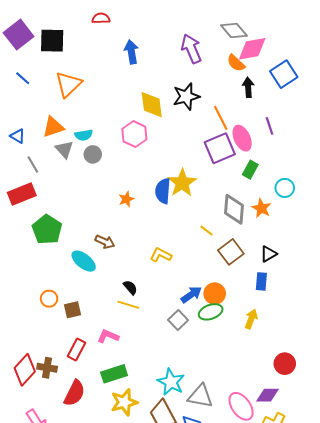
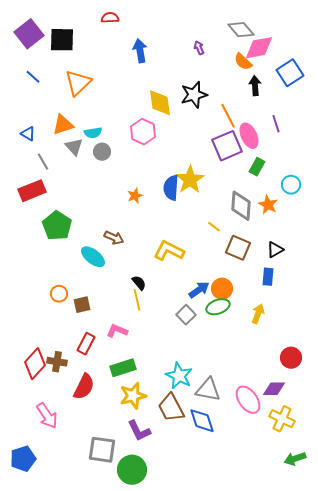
purple arrow: (191, 49) -> (199, 48), size x0.5
brown square: (231, 252) -> (238, 248), turned -30
yellow L-shape: (161, 255) -> (169, 251), size x1.4
yellow line: (128, 305) -> (137, 300), turned 60

